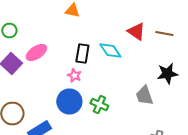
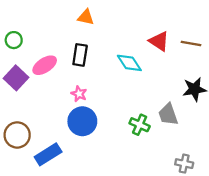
black rectangle: (82, 54) -> (80, 55), moved
pink star: (74, 76) -> (79, 94), moved
green cross: (99, 104) -> (140, 125), moved

